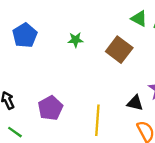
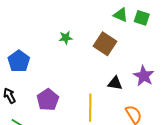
blue pentagon: (25, 35) -> (19, 61), moved
black triangle: (135, 103) -> (115, 83), moved

